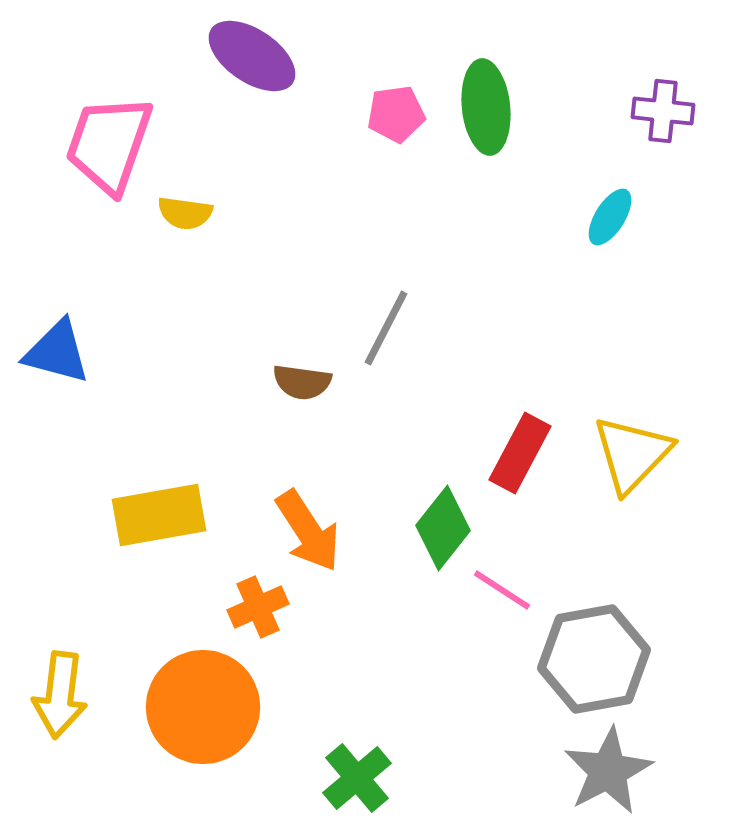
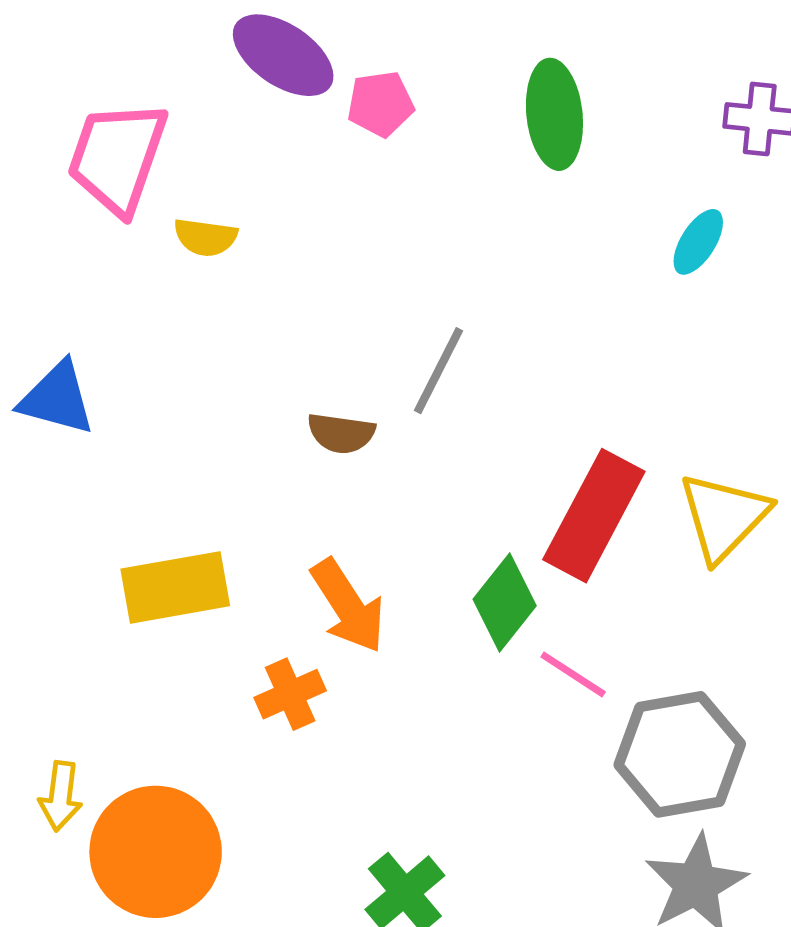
pink pentagon: (396, 114) -> (381, 104), moved
red rectangle: (520, 453) -> (594, 516), size x1.4
yellow arrow: (60, 695) -> (60, 796), size x0.7
orange circle: (203, 707) -> (156, 852), moved

